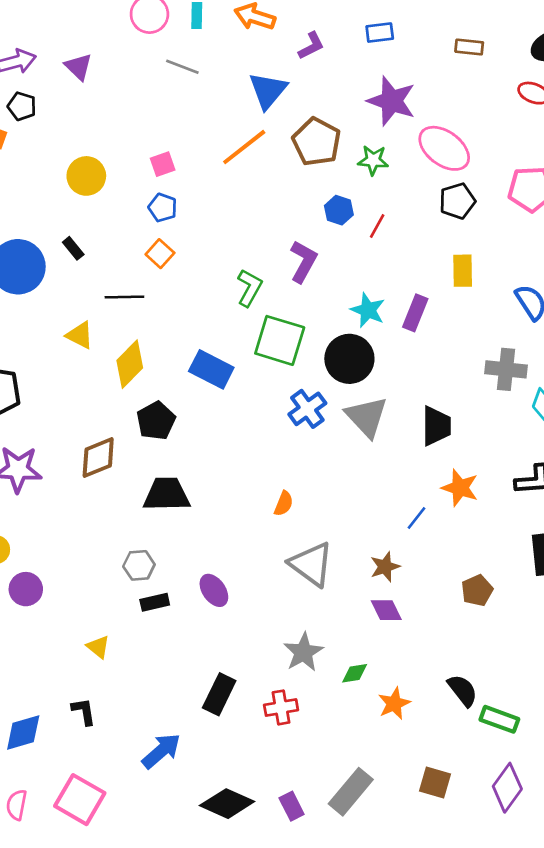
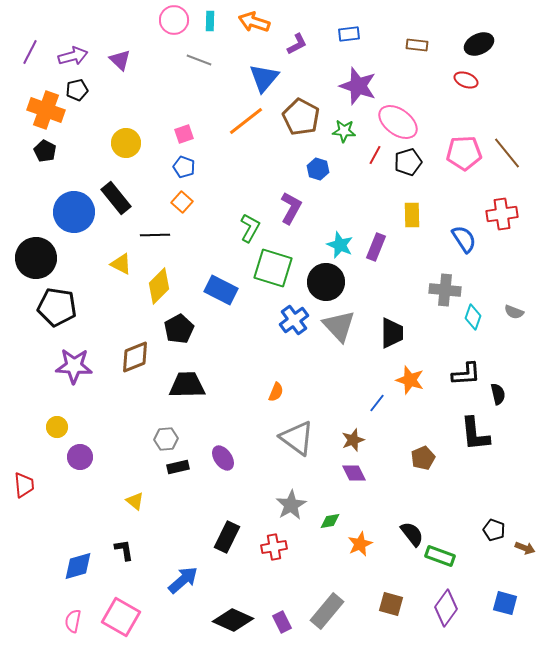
black pentagon: (22, 106) -> (77, 90), turned -30
red line: (377, 226) -> (375, 155), moved
black rectangle: (73, 248) -> (116, 198), size x1.8

